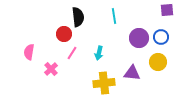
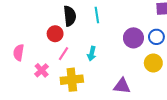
cyan line: (114, 16) -> (97, 15), moved
purple triangle: (132, 73) -> (122, 86), moved
yellow cross: (104, 83) -> (72, 80), moved

